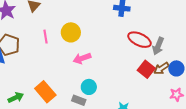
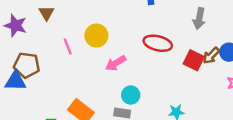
red ellipse: (139, 40) -> (158, 43), moved
gray arrow: (158, 46) -> (199, 19), moved

